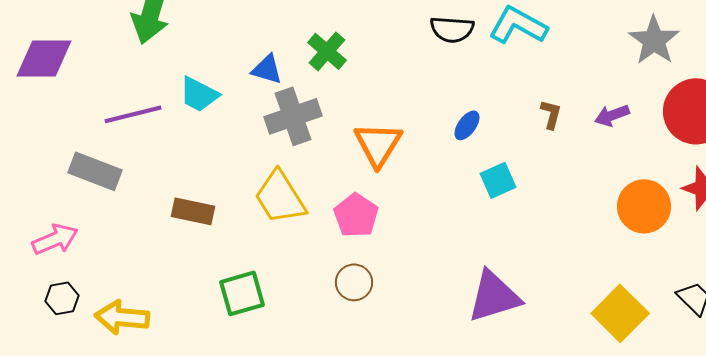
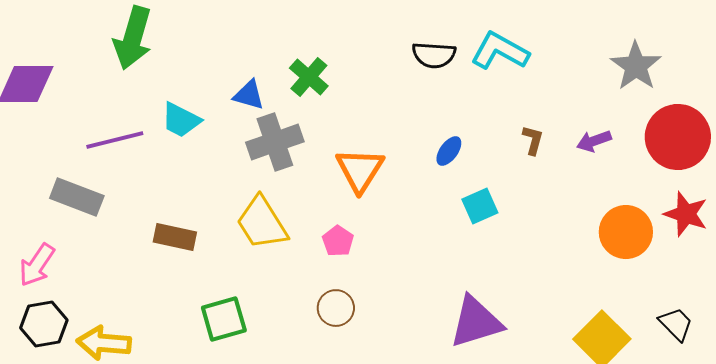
pink pentagon: (356, 215) -> (338, 241), size x0.7
pink arrow: (55, 239) -> (37, 265), turned 147
black hexagon: (62, 298) -> (44, 324), size x1.4

